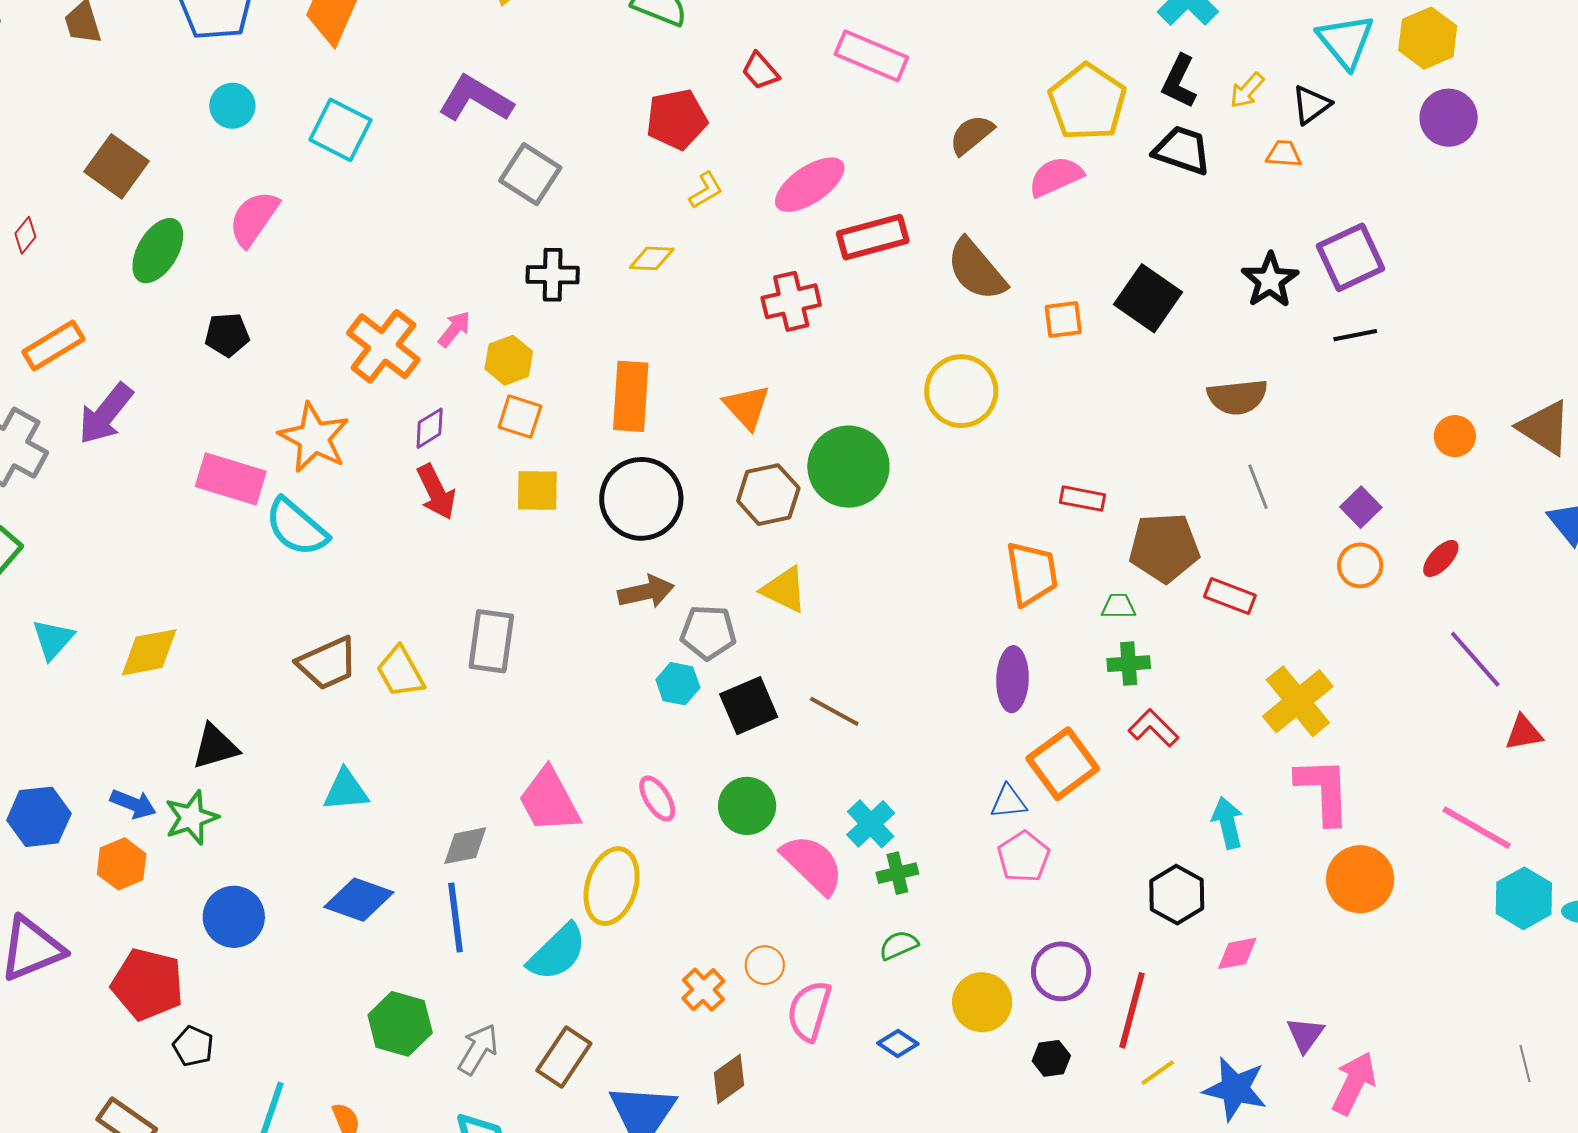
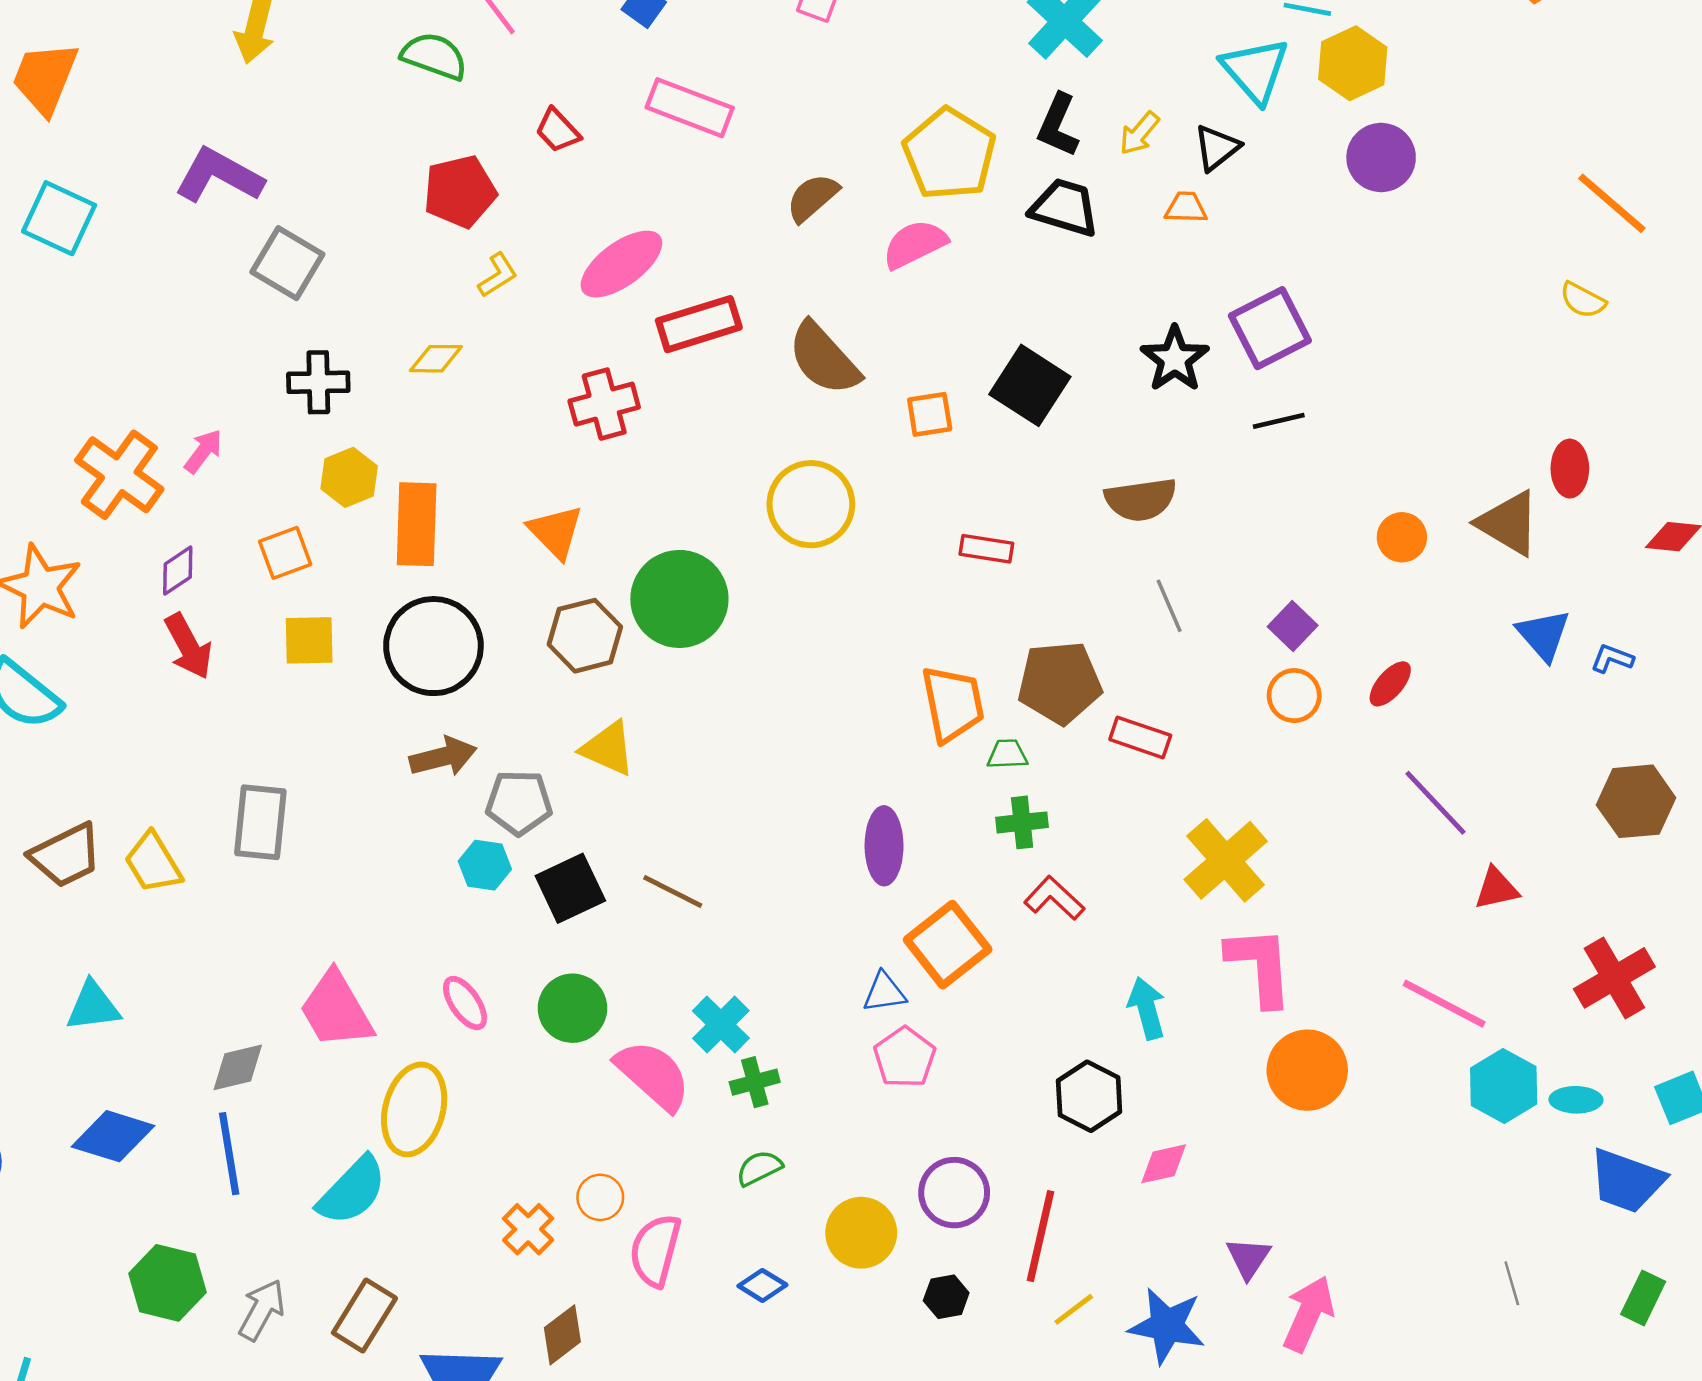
yellow hexagon: (509, 360) -> (349, 477), moved
orange square: (520, 417) -> (285, 553), turned -36
red rectangle: (1082, 499) -> (986, 549), moved
orange trapezoid: (1032, 573) -> (953, 704), moved

